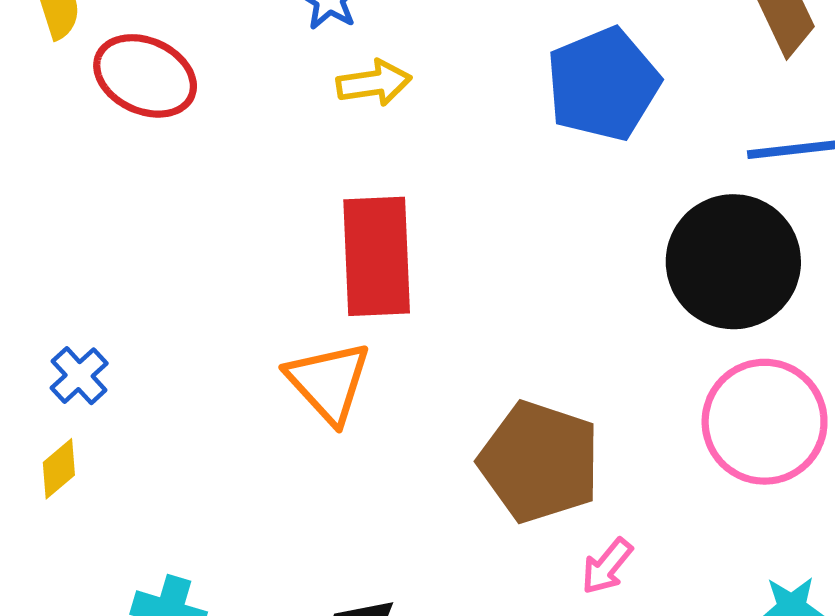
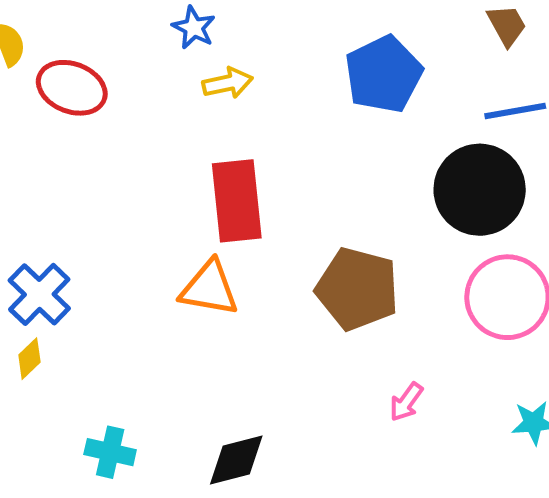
blue cross: (79, 376) -> (39, 294), size x1.6
orange triangle: (329, 382) -> (209, 288), turned -34
brown pentagon: (540, 462) -> (357, 289), moved

